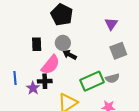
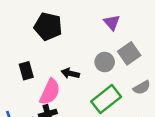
gray circle: (63, 43) -> (105, 62), moved
gray semicircle: (112, 78) -> (142, 88), moved

